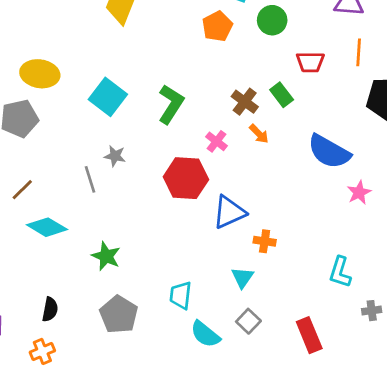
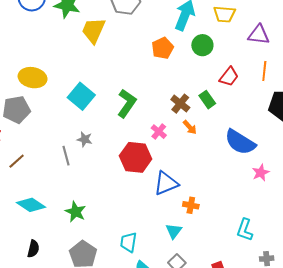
red trapezoid: (310, 62) -> (229, 77), turned -55
cyan diamond: (47, 227) -> (31, 205), moved

